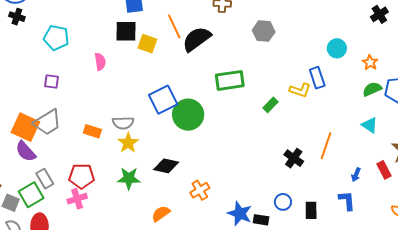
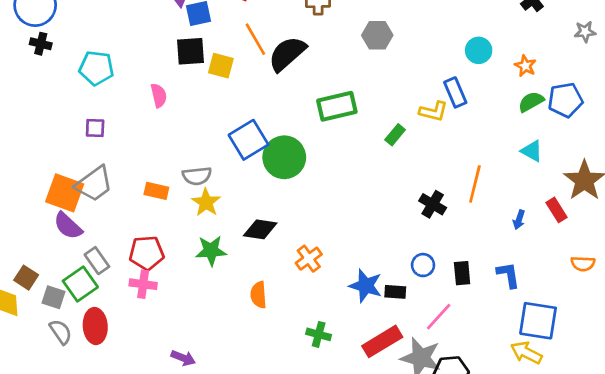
pink cross: (77, 199) -> (143, 284), turned 30
blue L-shape: (347, 201) -> (508, 275), moved
orange semicircle: (161, 214) -> (258, 295), turned -54

